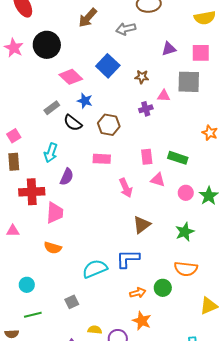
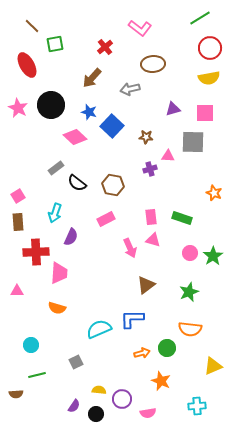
blue star: (85, 101) -> (89, 112), moved
pink rectangle: (102, 159) -> (106, 219), turned -30
pink triangle: (158, 180) -> (153, 240), moved
orange star: (142, 321) -> (161, 381), moved

